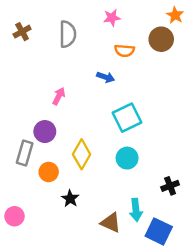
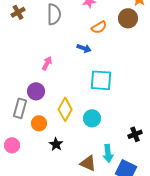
orange semicircle: (125, 51) -> (99, 27), turned -35
cyan square: (127, 118) -> (101, 80), turned 30
cyan circle: (127, 158) -> (92, 118), moved
pink circle: (15, 216) -> (12, 145), moved

